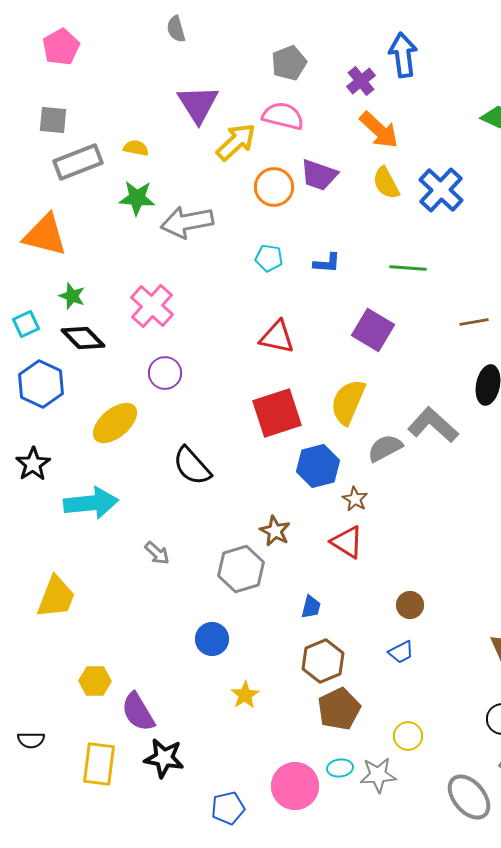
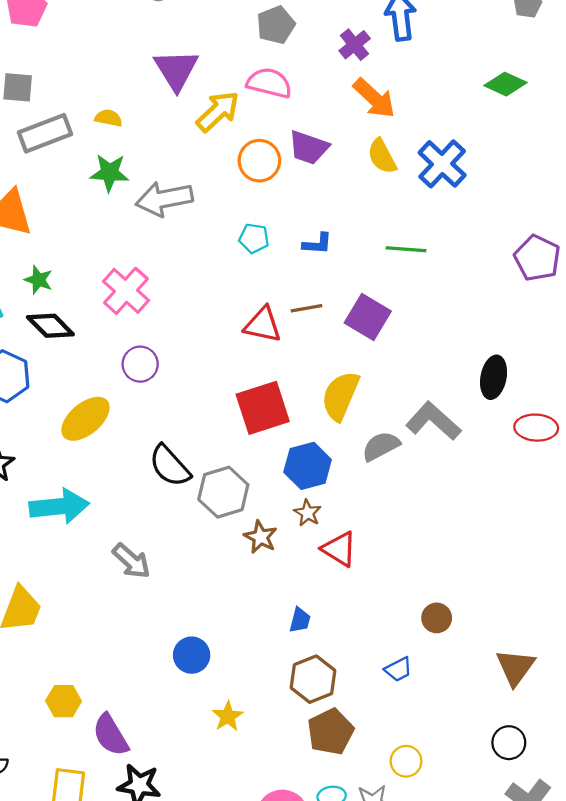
brown line: (474, 322) -> (306, 308), moved
brown star: (355, 499) -> (308, 513), moved
gray arrow: (157, 553) -> (131, 561), size x1.4
gray hexagon: (241, 569) -> (223, 492), moved
brown circle: (410, 605) -> (437, 618), moved

